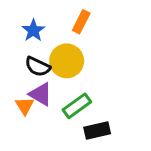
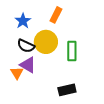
green rectangle: (77, 106) -> (72, 51), moved, turned -54

